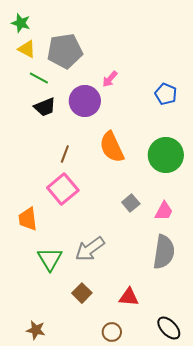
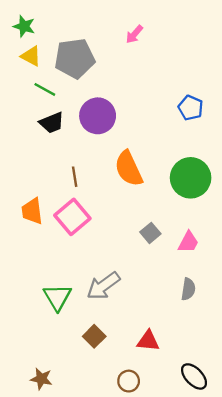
pink arrow: (110, 79) -> (134, 34), moved
brown line: (65, 154) -> (75, 177), turned -30
orange trapezoid: (28, 219) -> (32, 211), moved
gray semicircle: (164, 252) -> (188, 289), size x0.6

